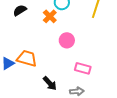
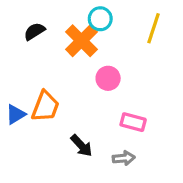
orange cross: (50, 16) -> (81, 41), size x1.5
orange trapezoid: (27, 58) -> (45, 106), turned 95

